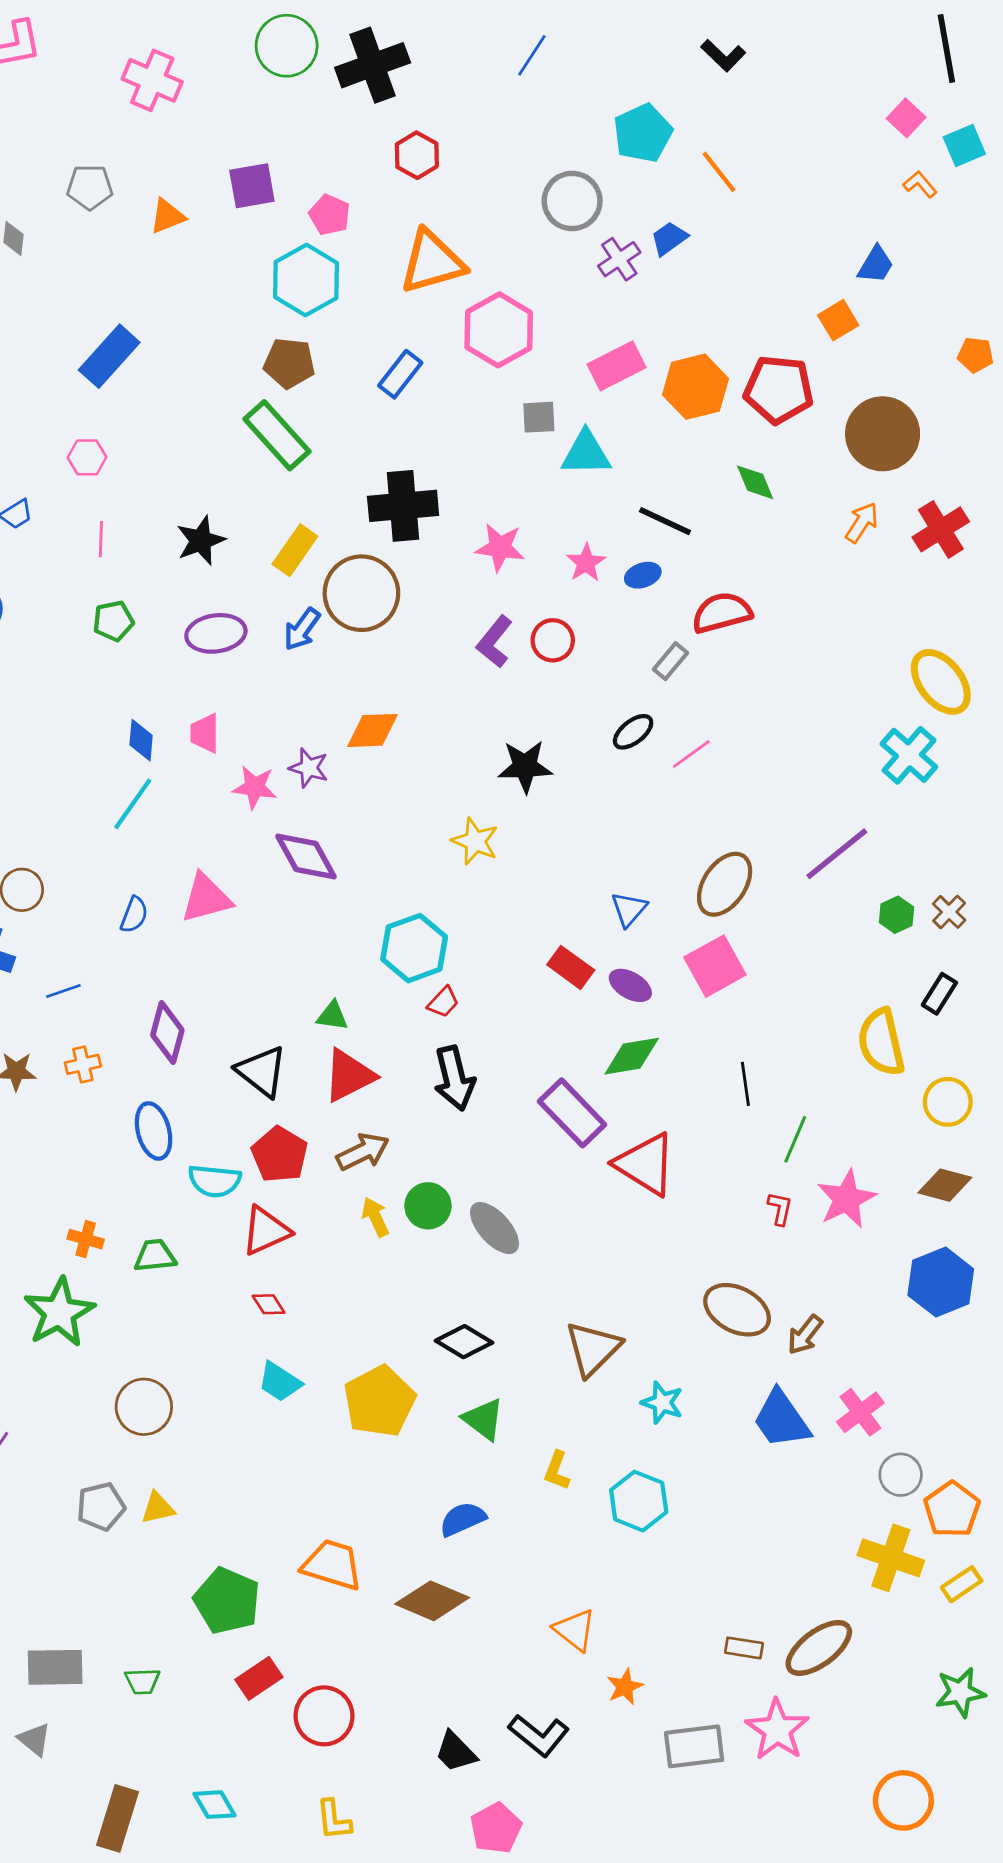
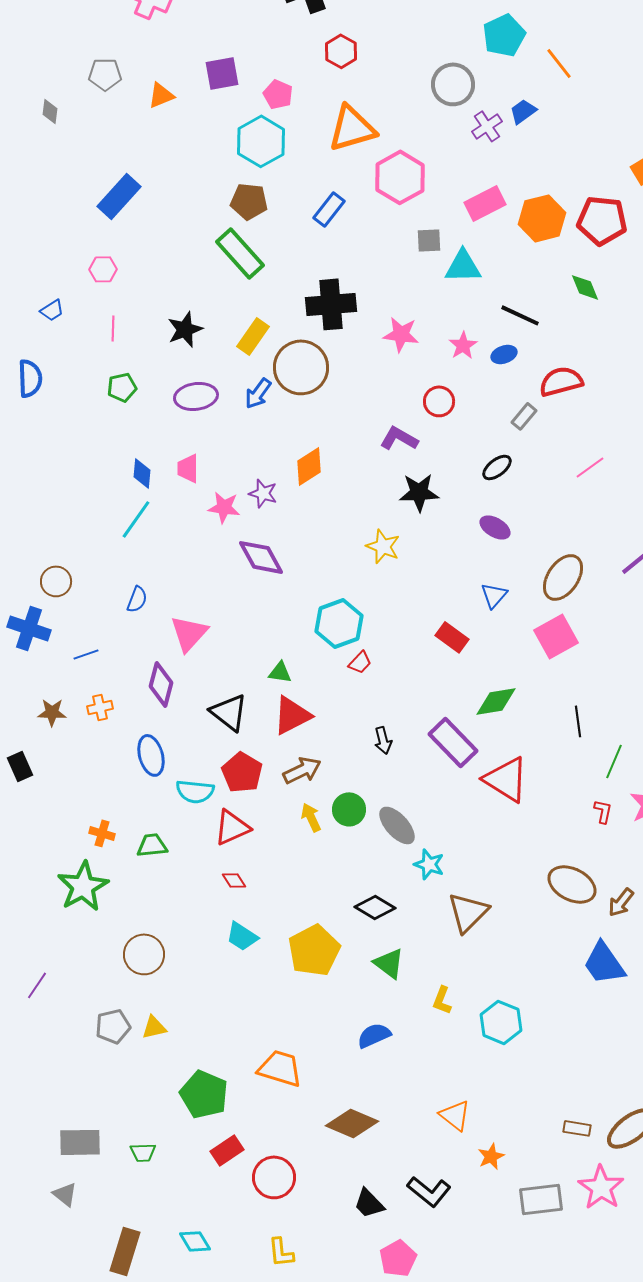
purple L-shape: (494, 642) -> (399, 438), moved, turned 81
orange diamond: (373, 730) -> (309, 466), turned -30
pink line: (691, 754) -> (590, 467), moved
pink triangle: (206, 898) -> (189, 633), moved, turned -33
purple ellipse: (630, 985) -> (495, 527), moved
black arrow: (454, 1078) -> (383, 740), moved, size x0.6
cyan star: (662, 1403) -> (429, 864), moved
brown diamond: (432, 1601) -> (352, 1123), moved

